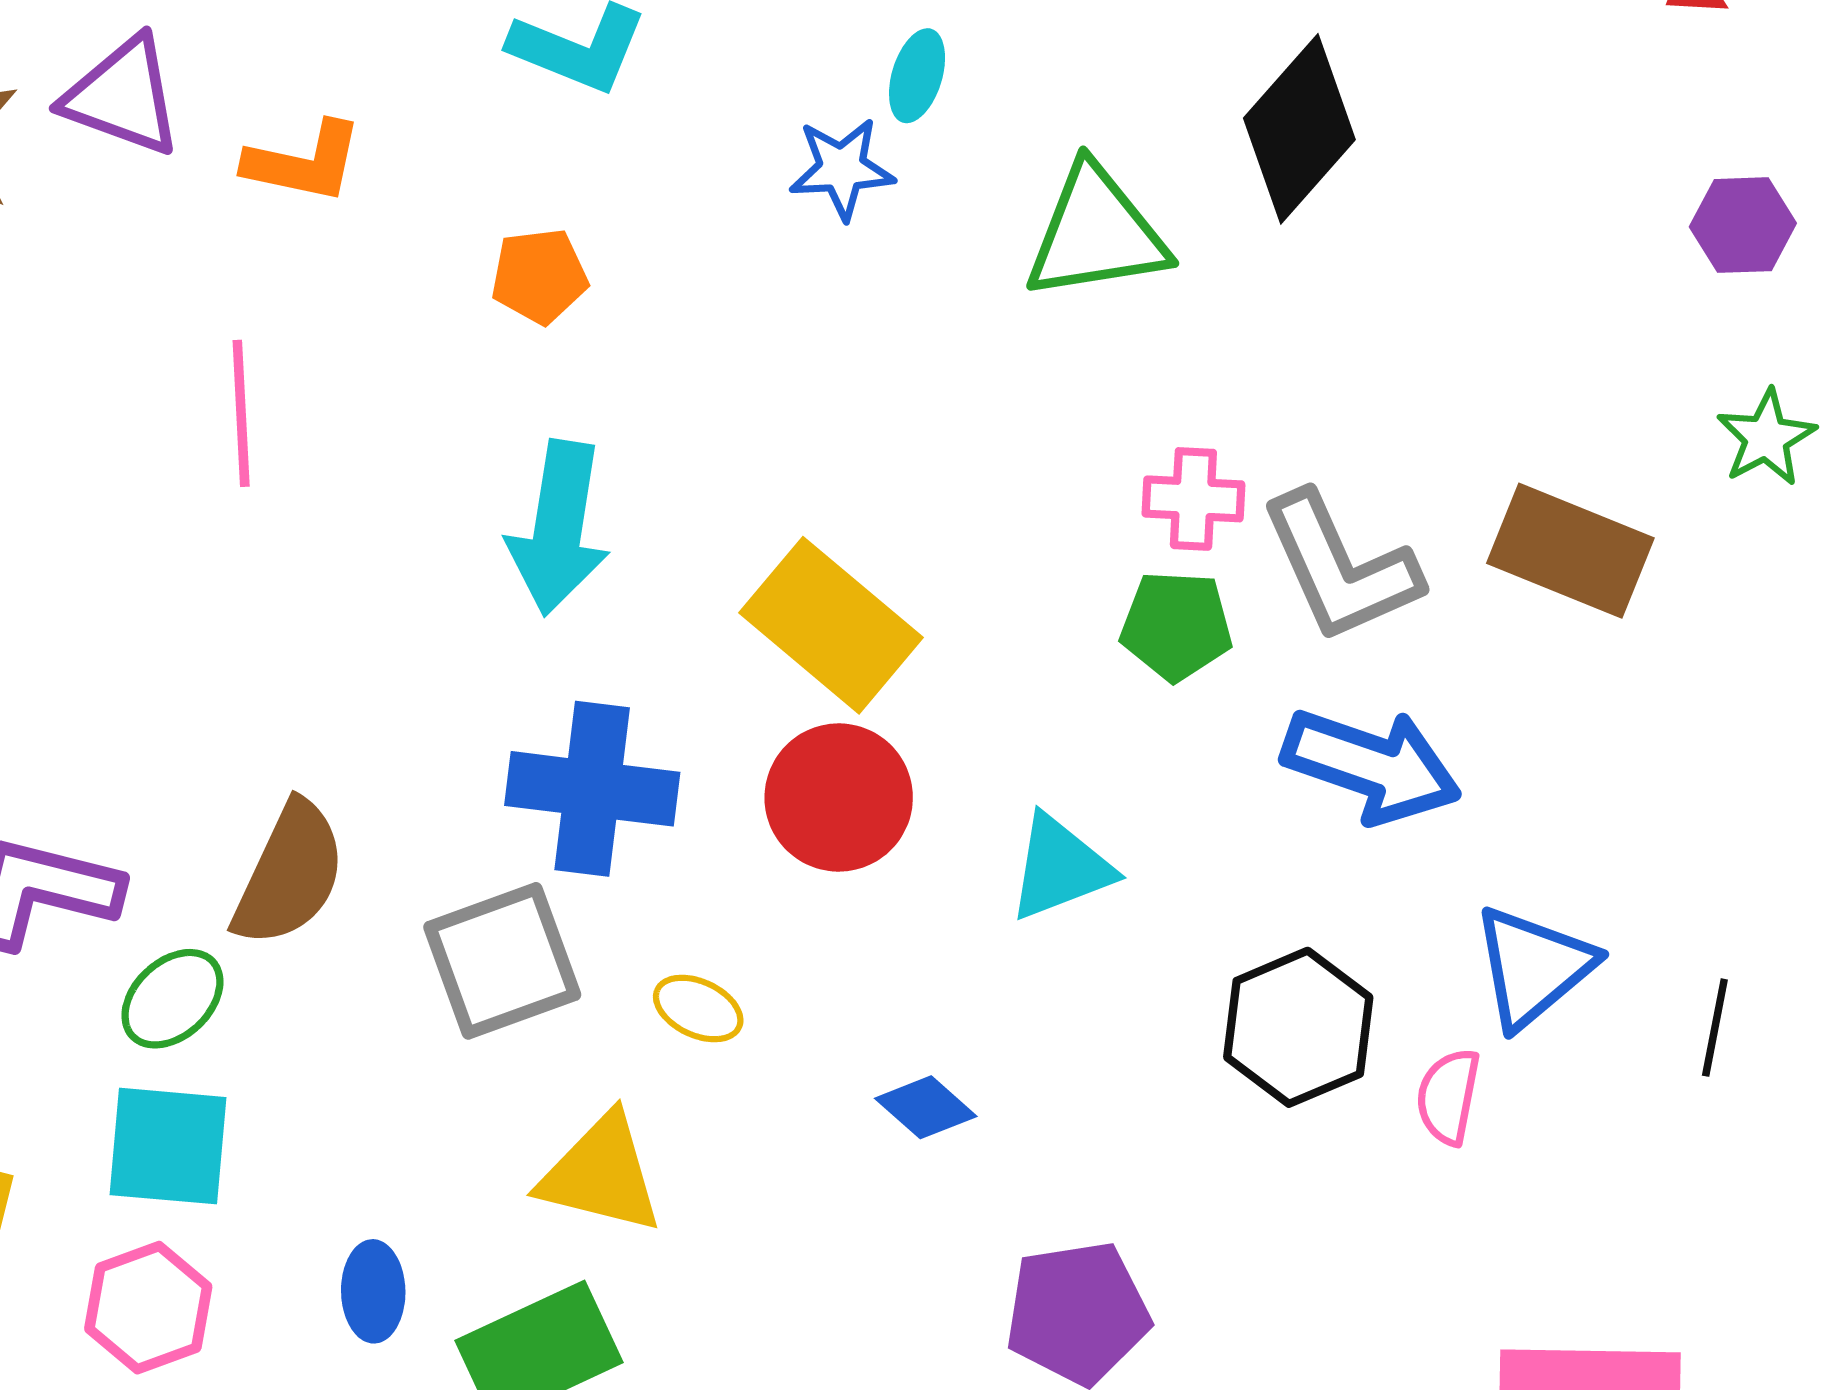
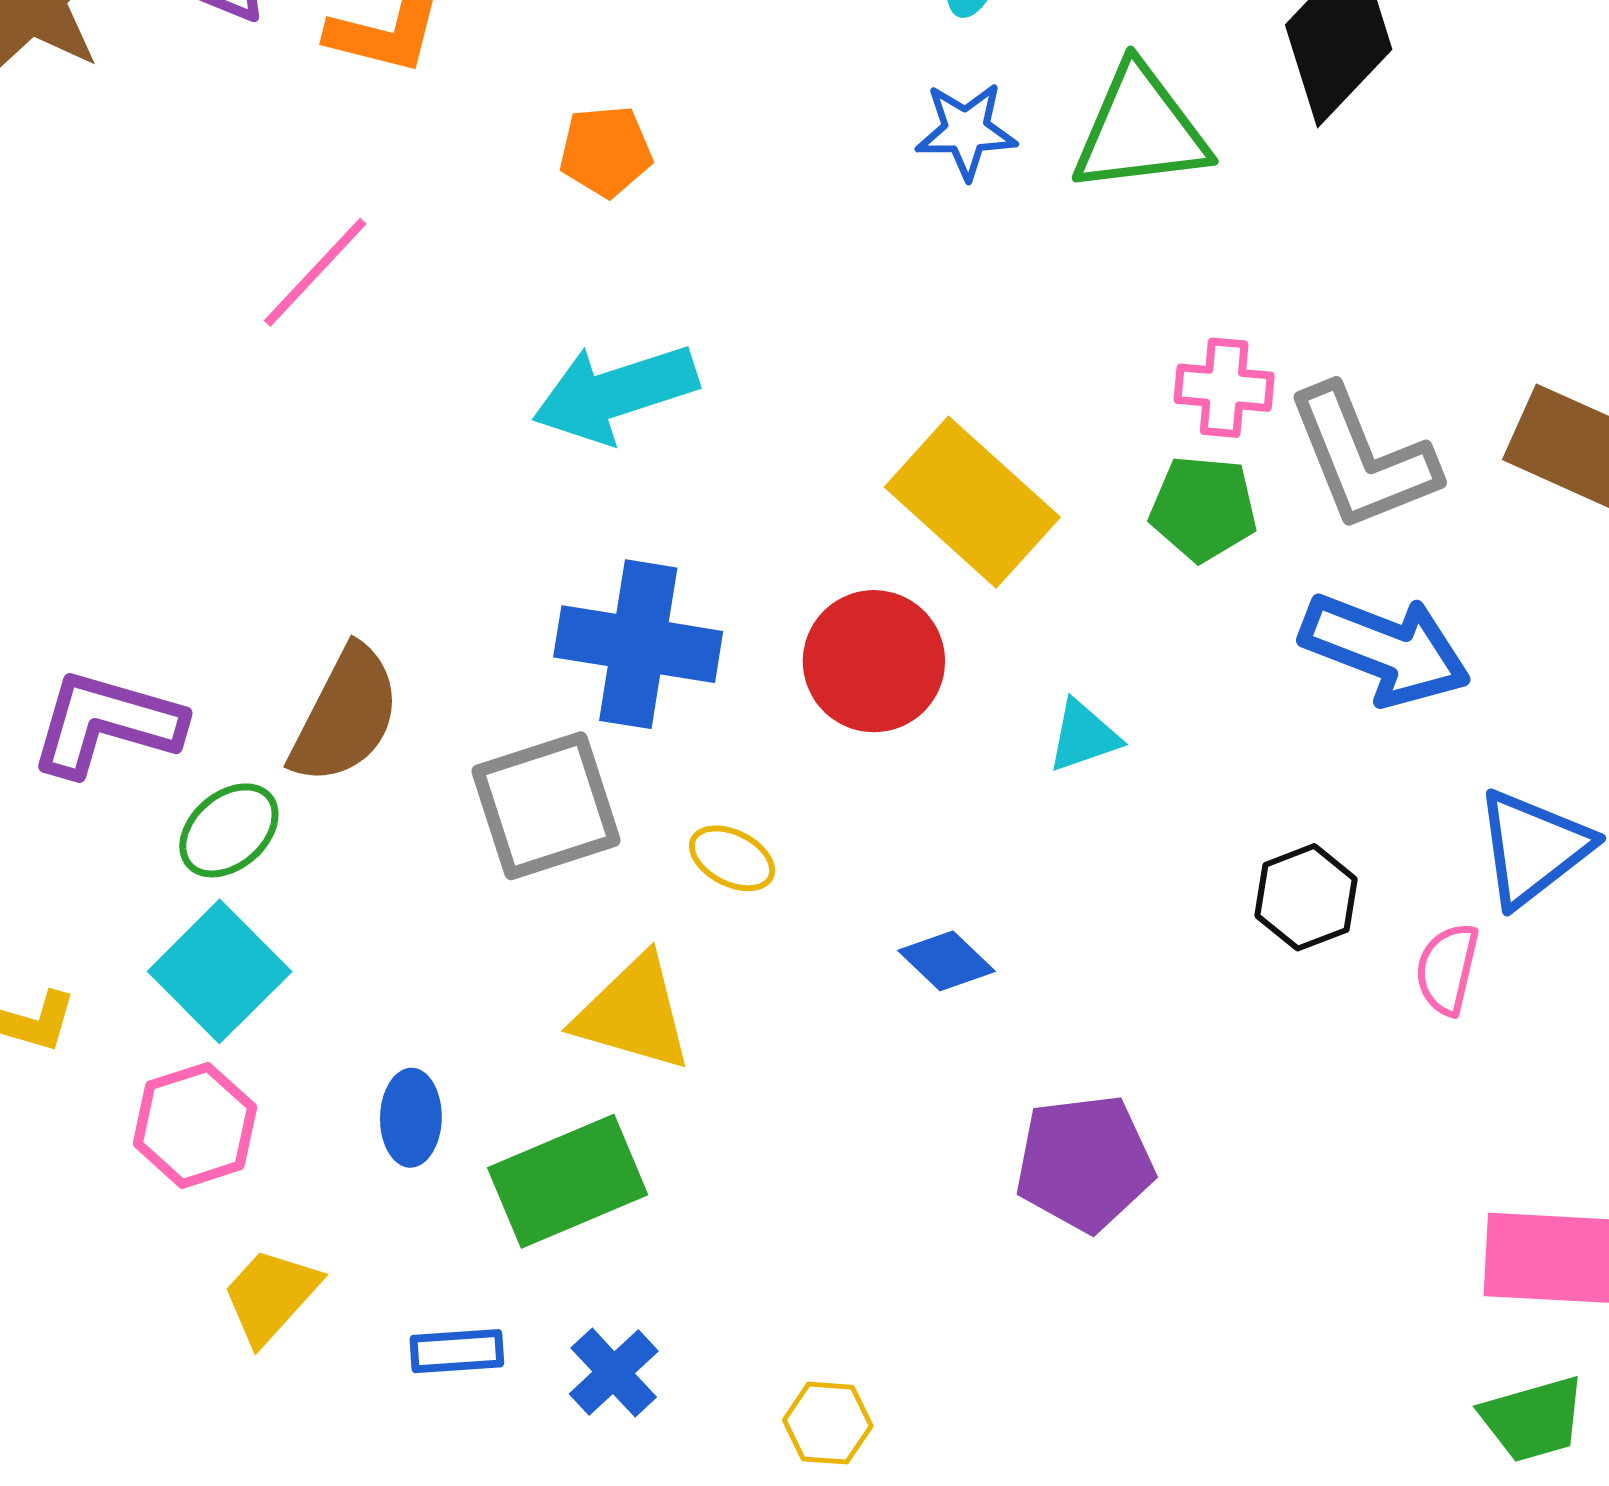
blue star: (842, 169) -> (966, 131), moved
pink line: (241, 413) -> (315, 272), turned 44
cyan arrow: (558, 528) -> (615, 393), turned 61
yellow rectangle: (831, 625) -> (972, 502), moved
cyan triangle: (1060, 868) -> (1084, 736), size x0.7
black hexagon: (1298, 1027) -> (1306, 897), size x0.7
cyan square: (168, 1146) -> (220, 971), turned 38

